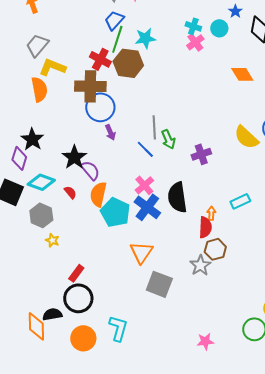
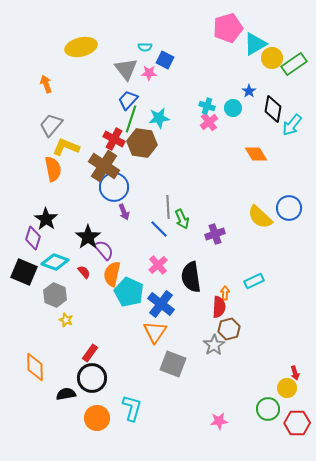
brown cross: (90, 86) -> (104, 166), turned 32
blue cross: (147, 207) -> (161, 304), moved
orange diamond: (36, 326) -> (35, 367), moved

